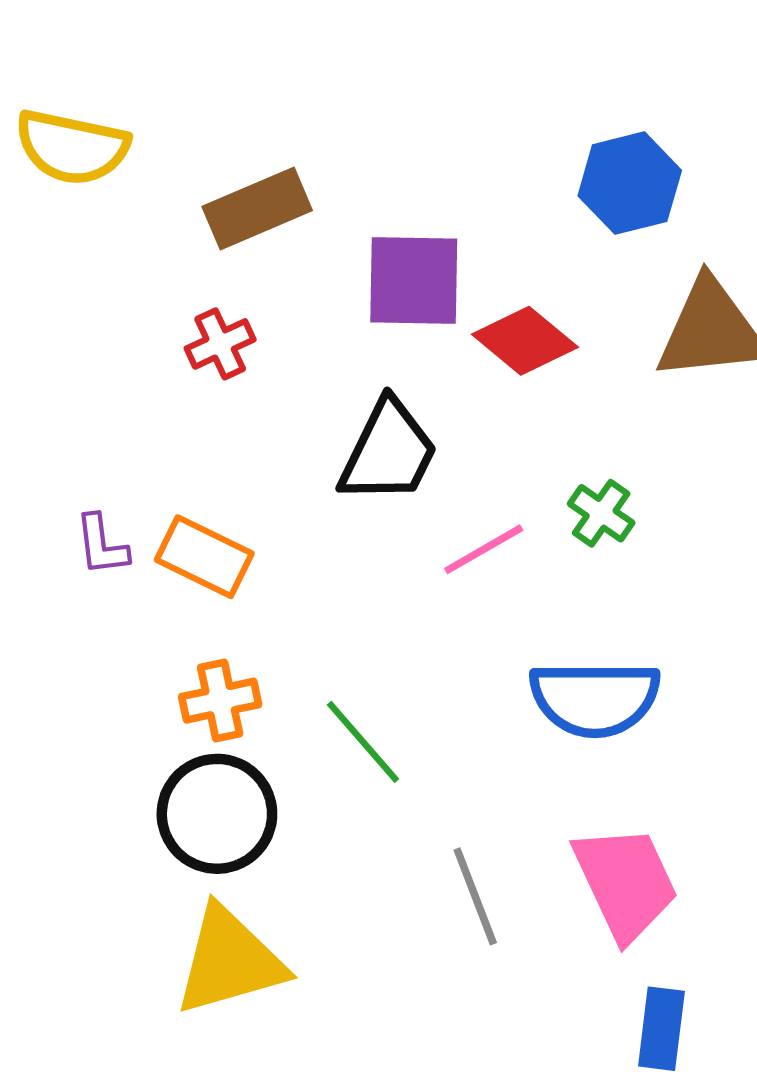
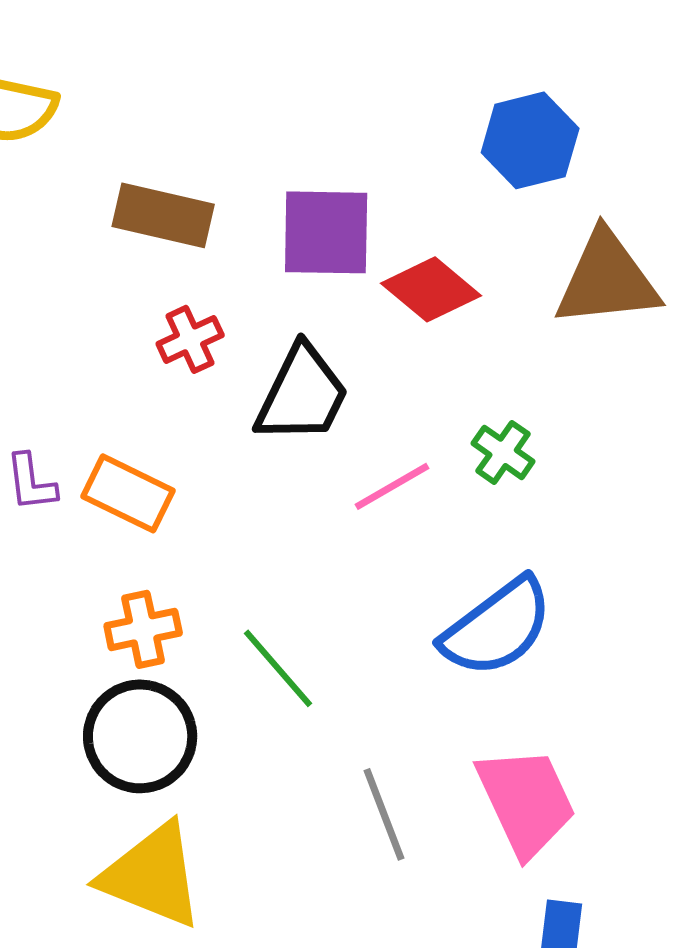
brown rectangle: (257, 208) -> (163, 215), moved, turned 36
red cross: (220, 344) -> (190, 339), moved
blue semicircle: (595, 698) -> (497, 627), turned -37
yellow triangle: (230, 961) -> (152, 875), turned 38

